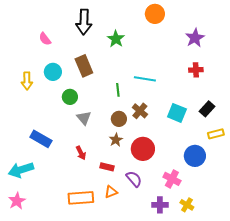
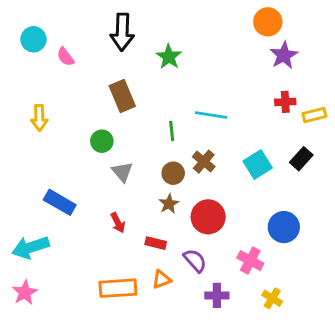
orange circle: (155, 14) -> (268, 22), moved
cyan circle: (53, 72) -> (33, 39), moved
cyan square: (177, 113) -> (258, 164), turned 36
yellow rectangle: (216, 134) -> (314, 115), moved
purple cross: (160, 205) -> (217, 295), moved

